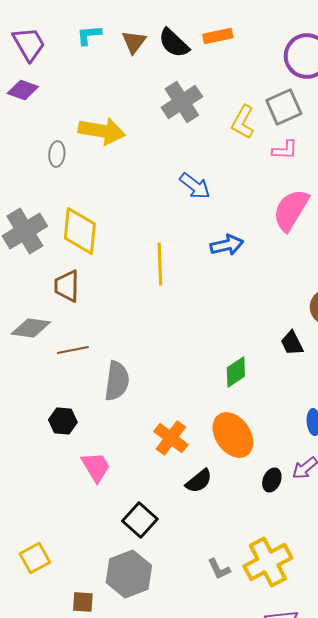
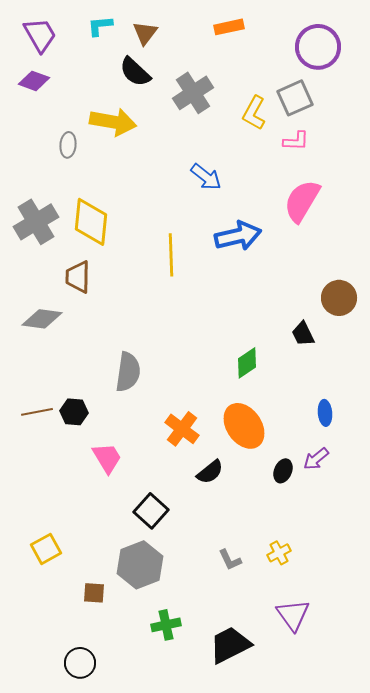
black semicircle: (174, 43) -> (135, 72), moved
blue arrow: (227, 245) -> (238, 236), size x1.4
brown line: (73, 350) -> (37, 412), moved
yellow cross: (268, 562) -> (279, 553), size x0.5

